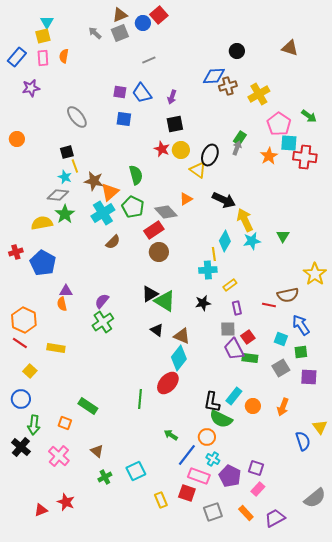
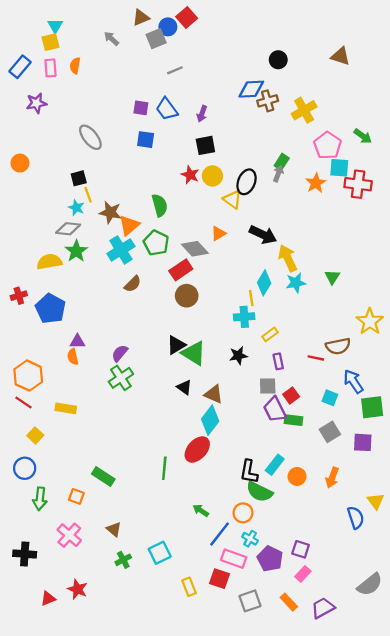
gray square: (120, 33) -> (156, 39), moved
green square: (301, 352) -> (372, 407), moved, size x1.5
black cross: (21, 447) -> (25, 554), moved, turned -36

